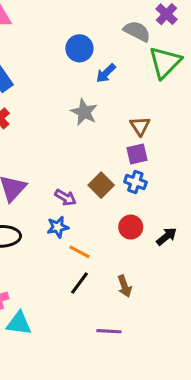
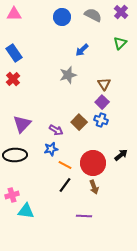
gray semicircle: (137, 31) -> (93, 15), moved
blue circle: (79, 48) -> (62, 17), moved
green triangle: (165, 62) -> (120, 43), size x0.6
gray star: (84, 112) -> (68, 75), turned 30
purple square: (137, 154) -> (102, 102), turned -32
red circle: (131, 227) -> (93, 163), moved, size x1.6

